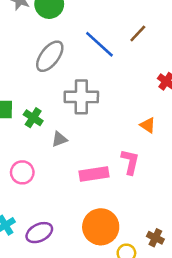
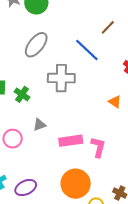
blue line: (99, 44) -> (87, 50), moved
gray triangle: (59, 139) -> (39, 125), moved
pink L-shape: (130, 162) -> (98, 147), moved

